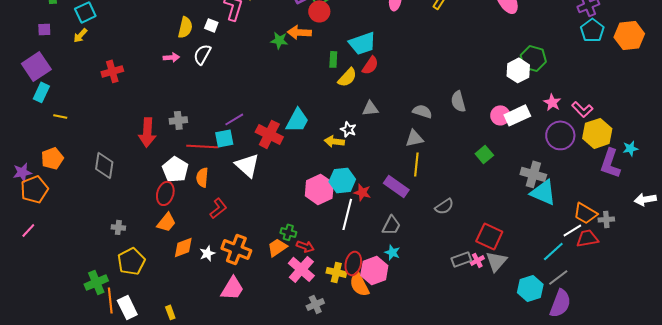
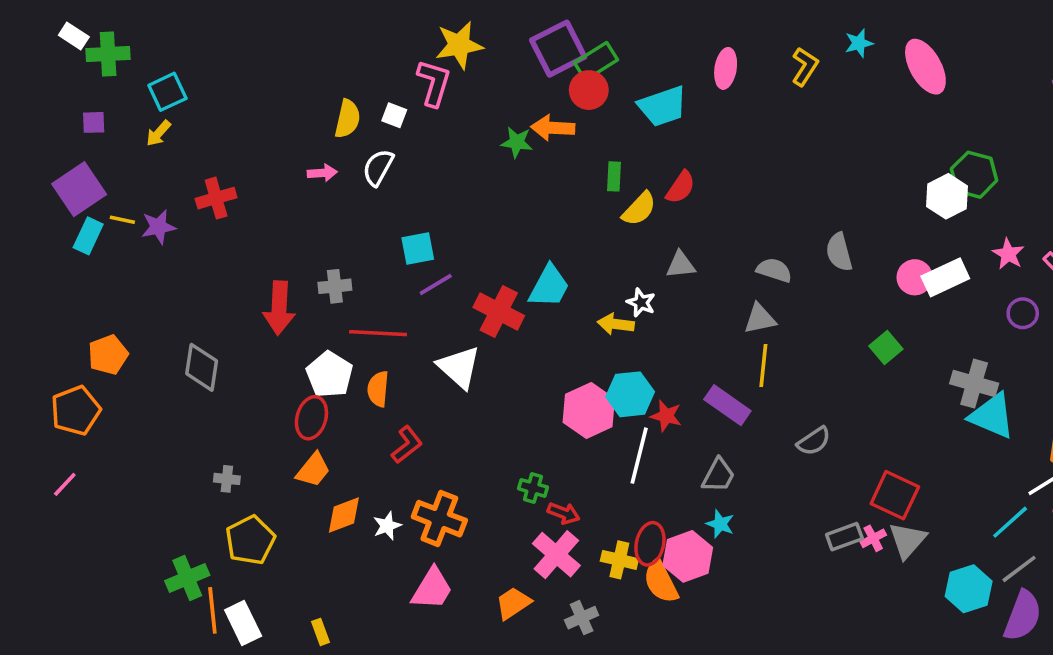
cyan trapezoid: (362, 43) -> (663, 106), moved
yellow line: (60, 116) -> (122, 220), moved
purple circle: (560, 135) -> (1023, 313), size x0.6
cyan square: (224, 138) -> (418, 248), moved
purple star: (22, 172) -> (158, 227), moved
orange trapezoid: (277, 247) -> (513, 603), moved

